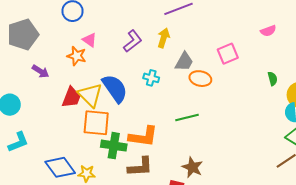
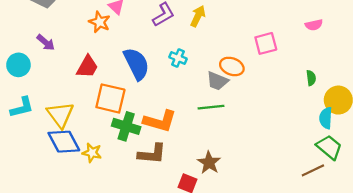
gray trapezoid: (184, 62) -> (217, 81), moved, turned 75
purple arrow: (41, 71) -> (46, 42), moved
yellow triangle: (90, 95) -> (60, 115), moved

